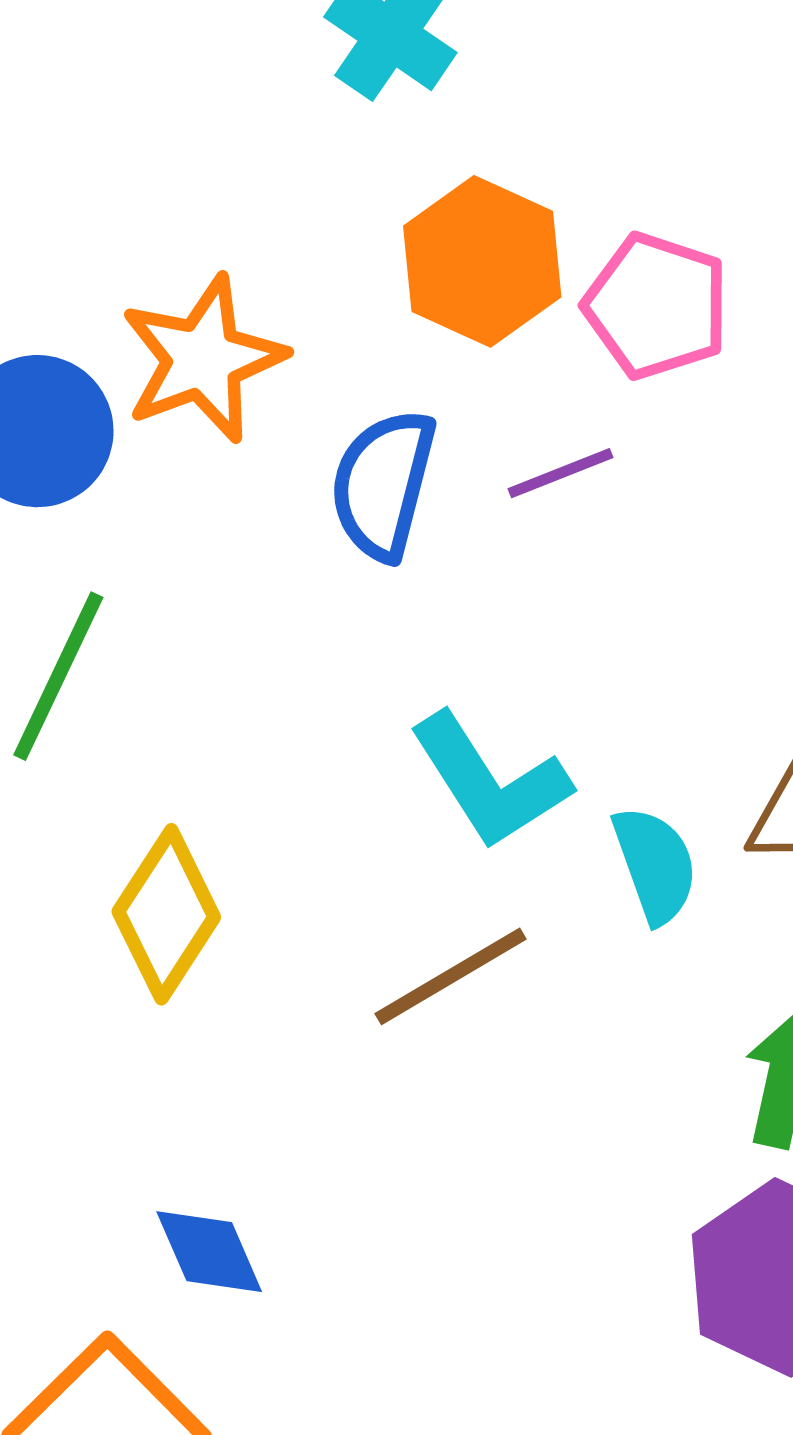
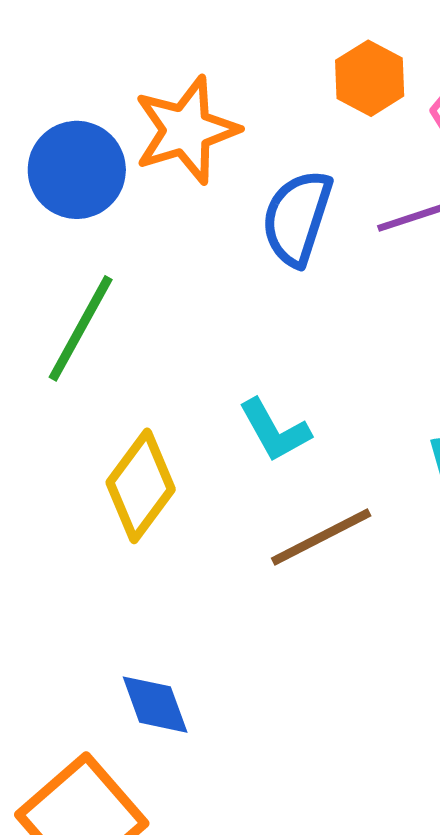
orange hexagon: (482, 261) -> (370, 78), size x0.7
cyan L-shape: (490, 781) -> (275, 430), moved, size x0.7

